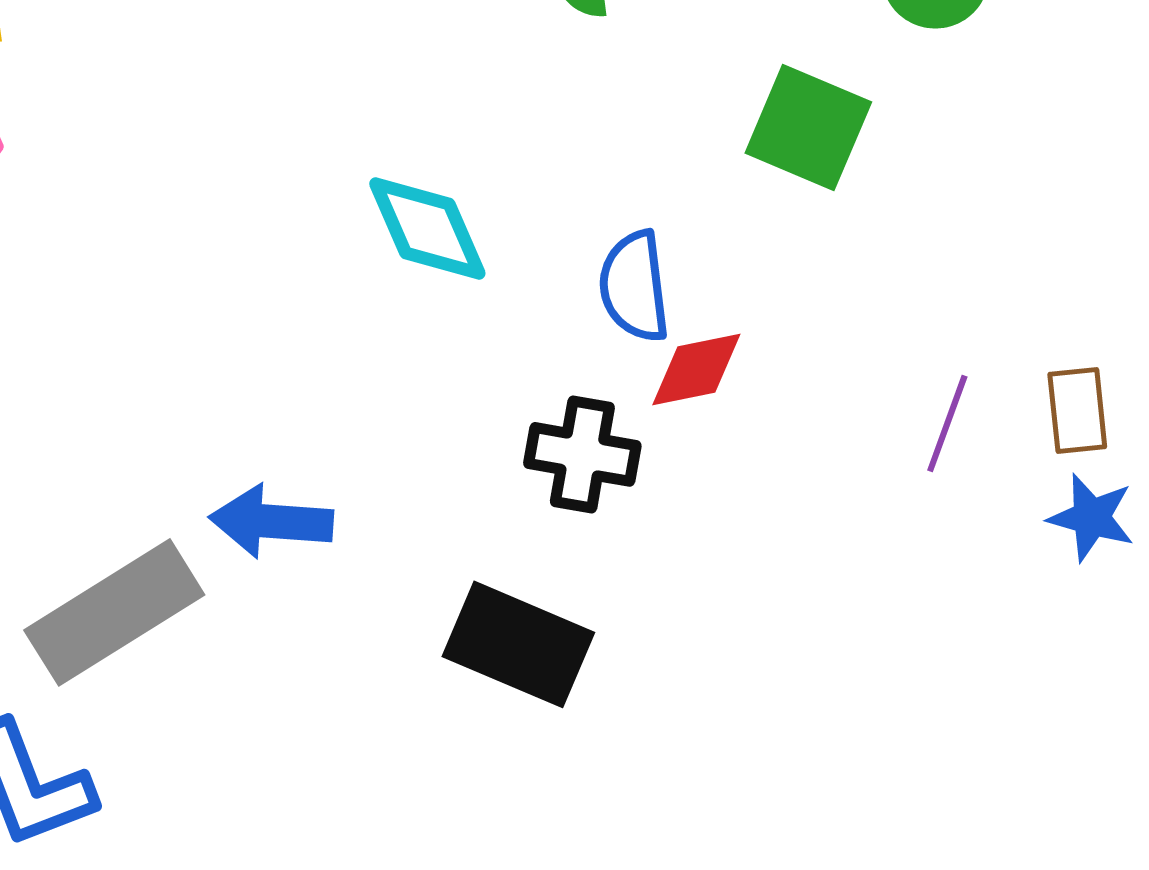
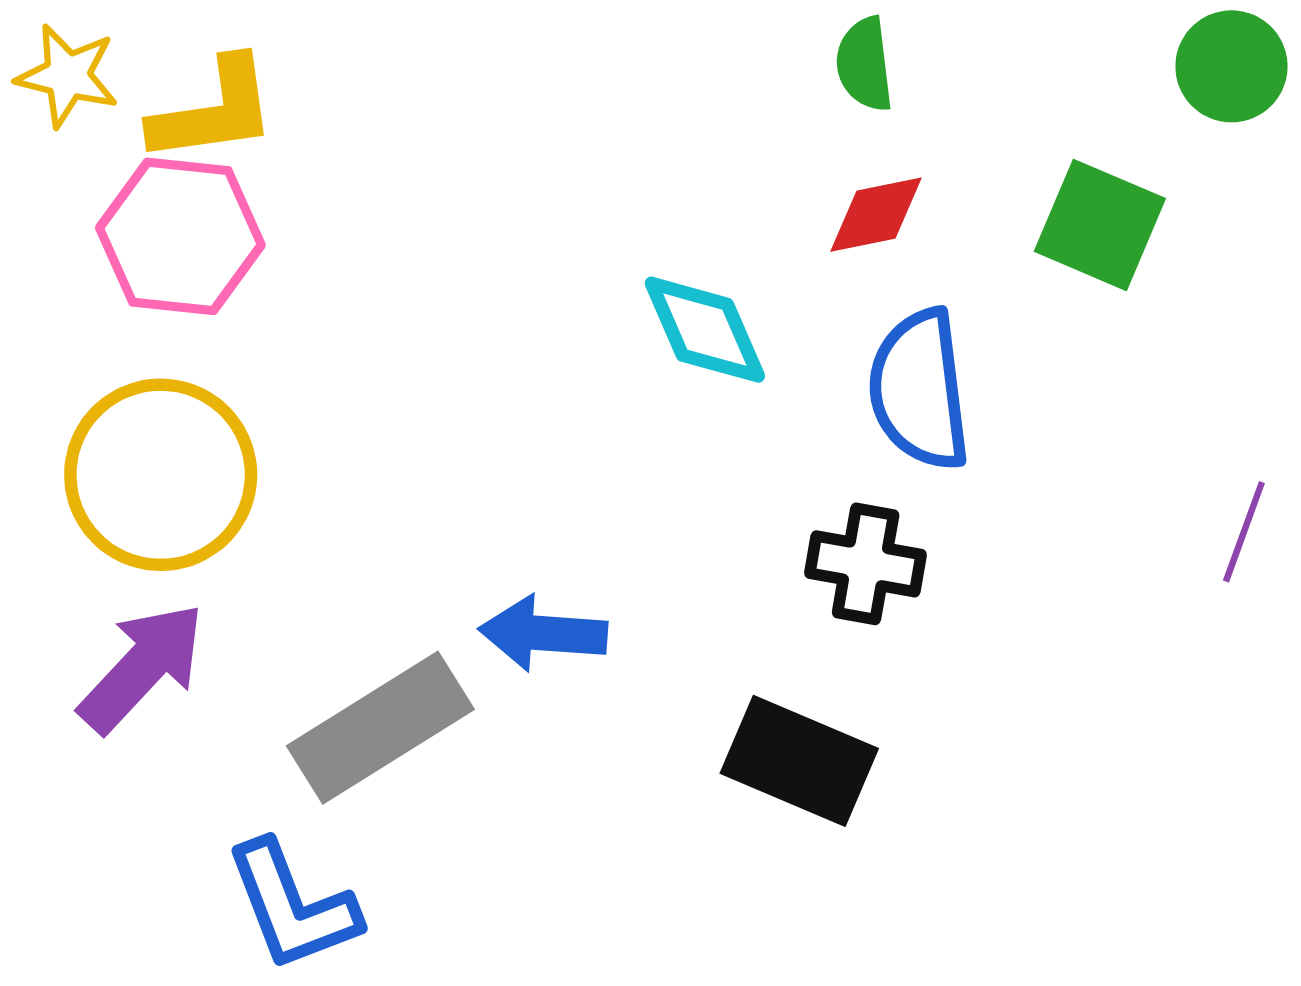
blue semicircle: (634, 286) -> (919, 390), size x1.4
red diamond: (696, 369) -> (876, 215), moved

